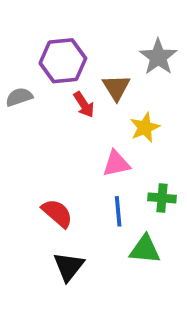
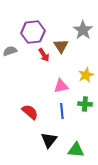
yellow star: (145, 127) -> (86, 75), moved
green triangle: (145, 249) -> (76, 150), moved
black triangle: (69, 267) -> (49, 140), moved

